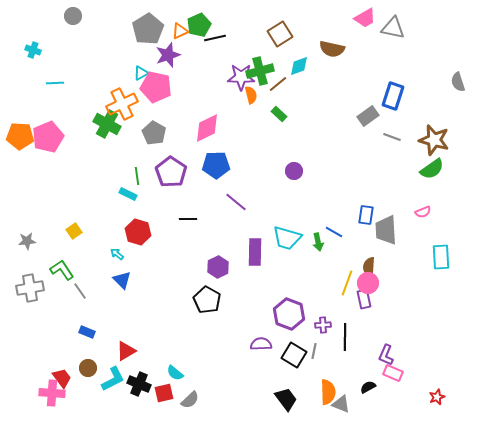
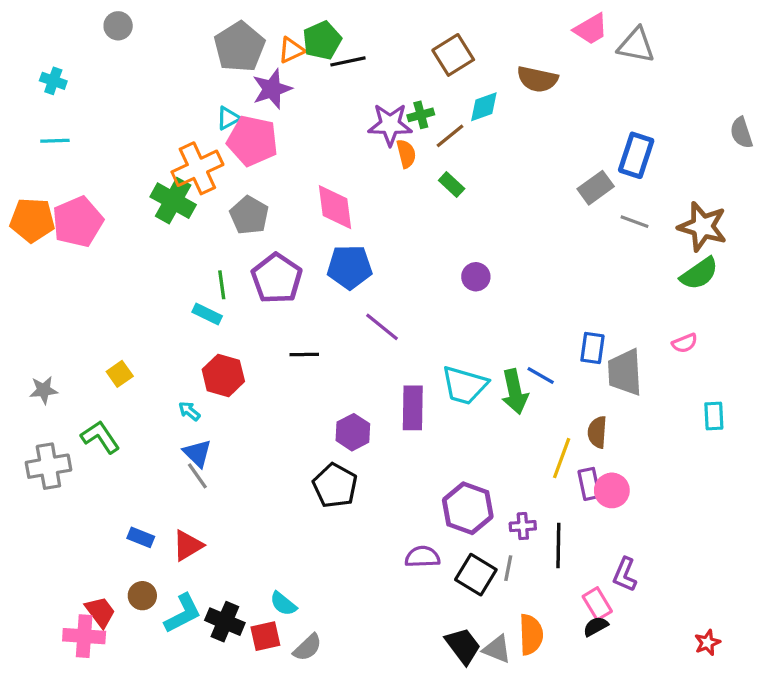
green cross: (260, 71) -> (421, 115), size x0.6
cyan line: (55, 83) -> (55, 141), moved
pink diamond: (207, 128) -> (335, 207), turned -72
green arrow: (318, 242) -> (515, 392), size x1.5
cyan rectangle: (441, 257) -> (714, 416), size x0.7
pink circle: (368, 283) -> (612, 490), moved
gray line: (80, 291) -> (197, 476), moved
red triangle: (126, 351) -> (188, 545), moved
pink rectangle: (393, 373) -> (597, 604), moved, turned 36
gray triangle: (341, 404) -> (497, 649), moved

